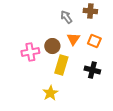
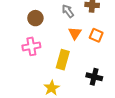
brown circle: (52, 46) -> (35, 18), moved
black cross: (92, 70) -> (94, 77), moved

